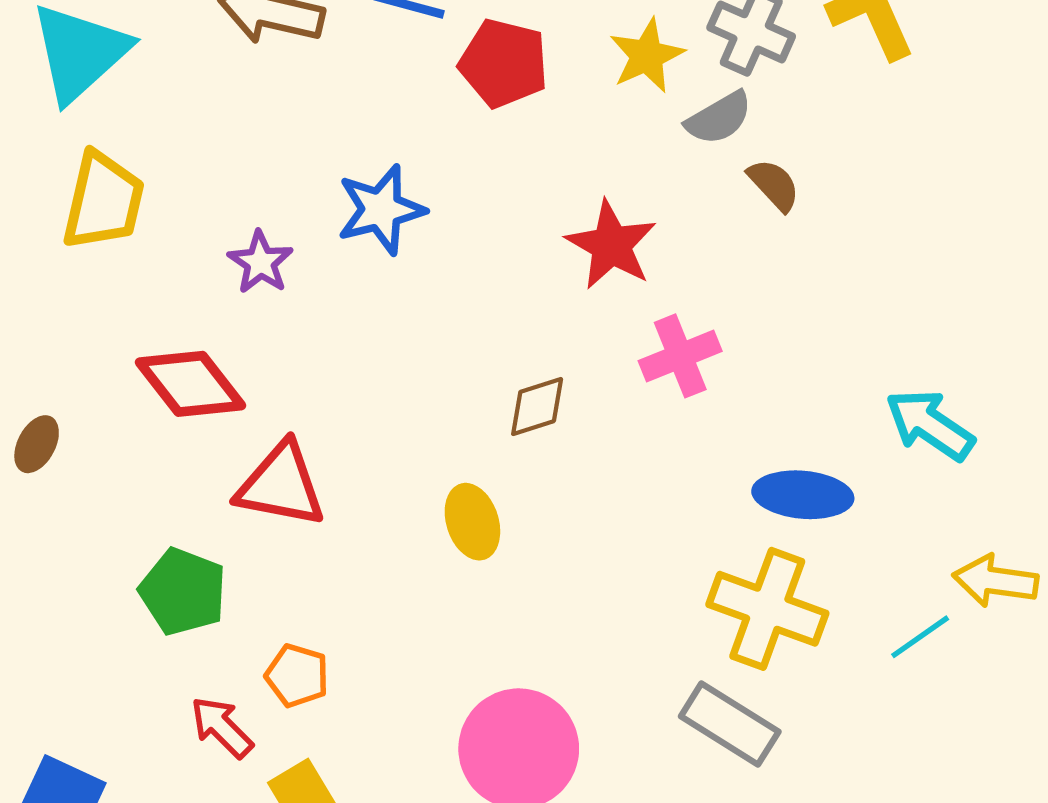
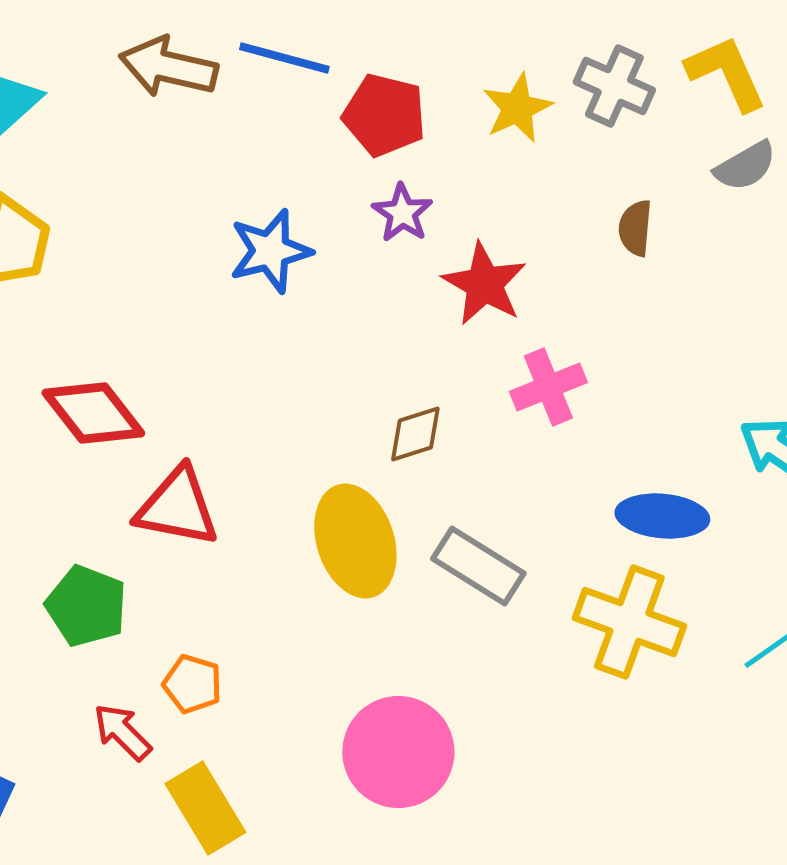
gray semicircle: (719, 118) -> (745, 166), moved
brown semicircle: (774, 185) -> (635, 228), turned -132
purple star: (260, 262) -> (402, 213), moved
yellow ellipse: (472, 522) -> (355, 541), size x1.6
gray rectangle: (730, 724) -> (478, 566), moved

